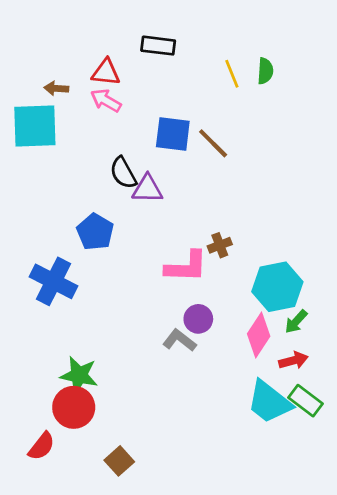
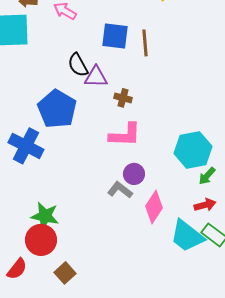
brown line: (213, 143) -> (145, 43), turned 40
blue pentagon: (95, 232) -> (57, 109), size x1.4
brown cross: (220, 245) -> (123, 98), moved, turned 36
pink diamond: (259, 335) -> (154, 207), moved
brown square: (119, 461) -> (65, 273), moved

